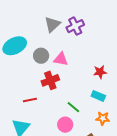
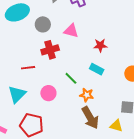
pink triangle: (61, 59) -> (71, 31), moved
orange star: (103, 118) -> (87, 95), moved
pink circle: (65, 125) -> (48, 93), moved

